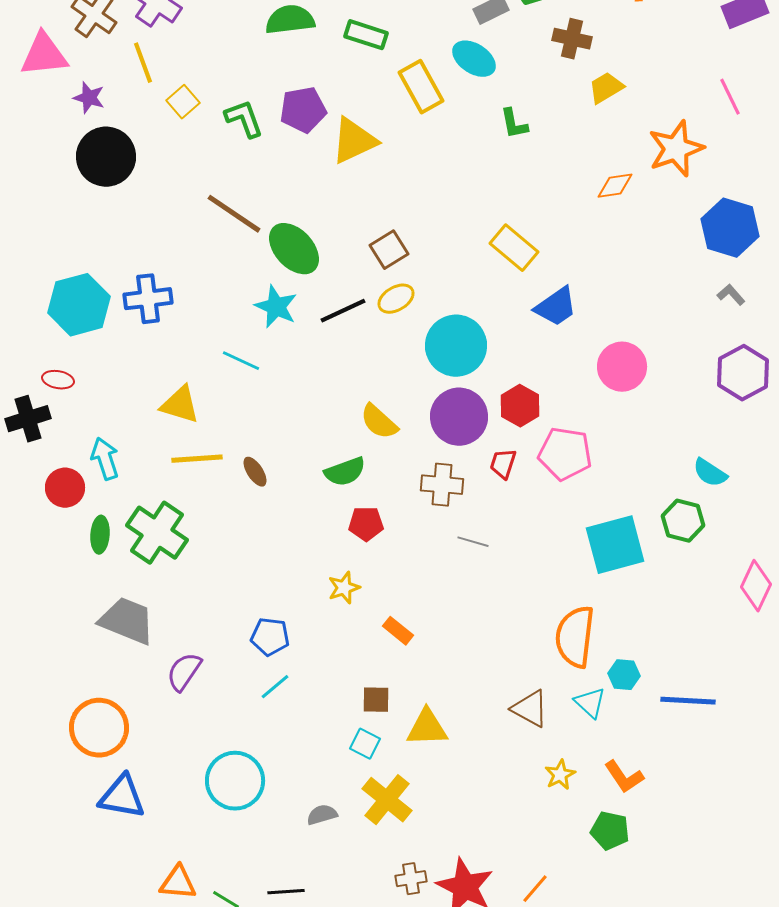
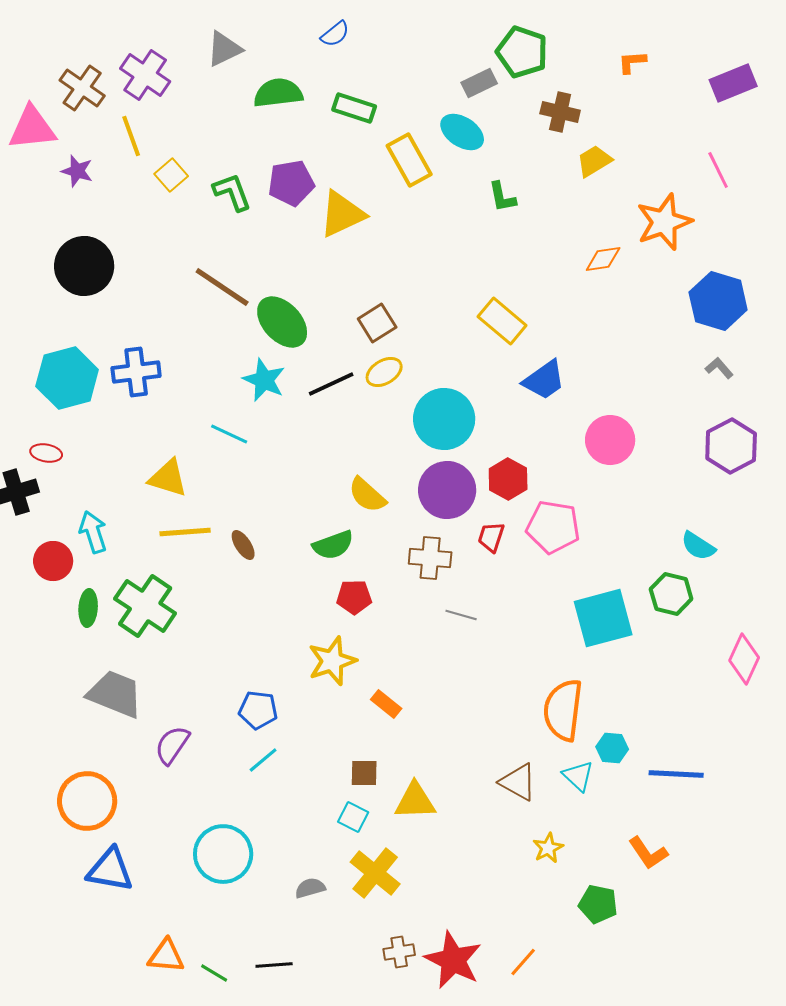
black circle: (106, 157) -> (84, 266), moved
yellow star: (344, 588) -> (332, 661), size x1.5
orange L-shape: (624, 777) -> (648, 853), moved

